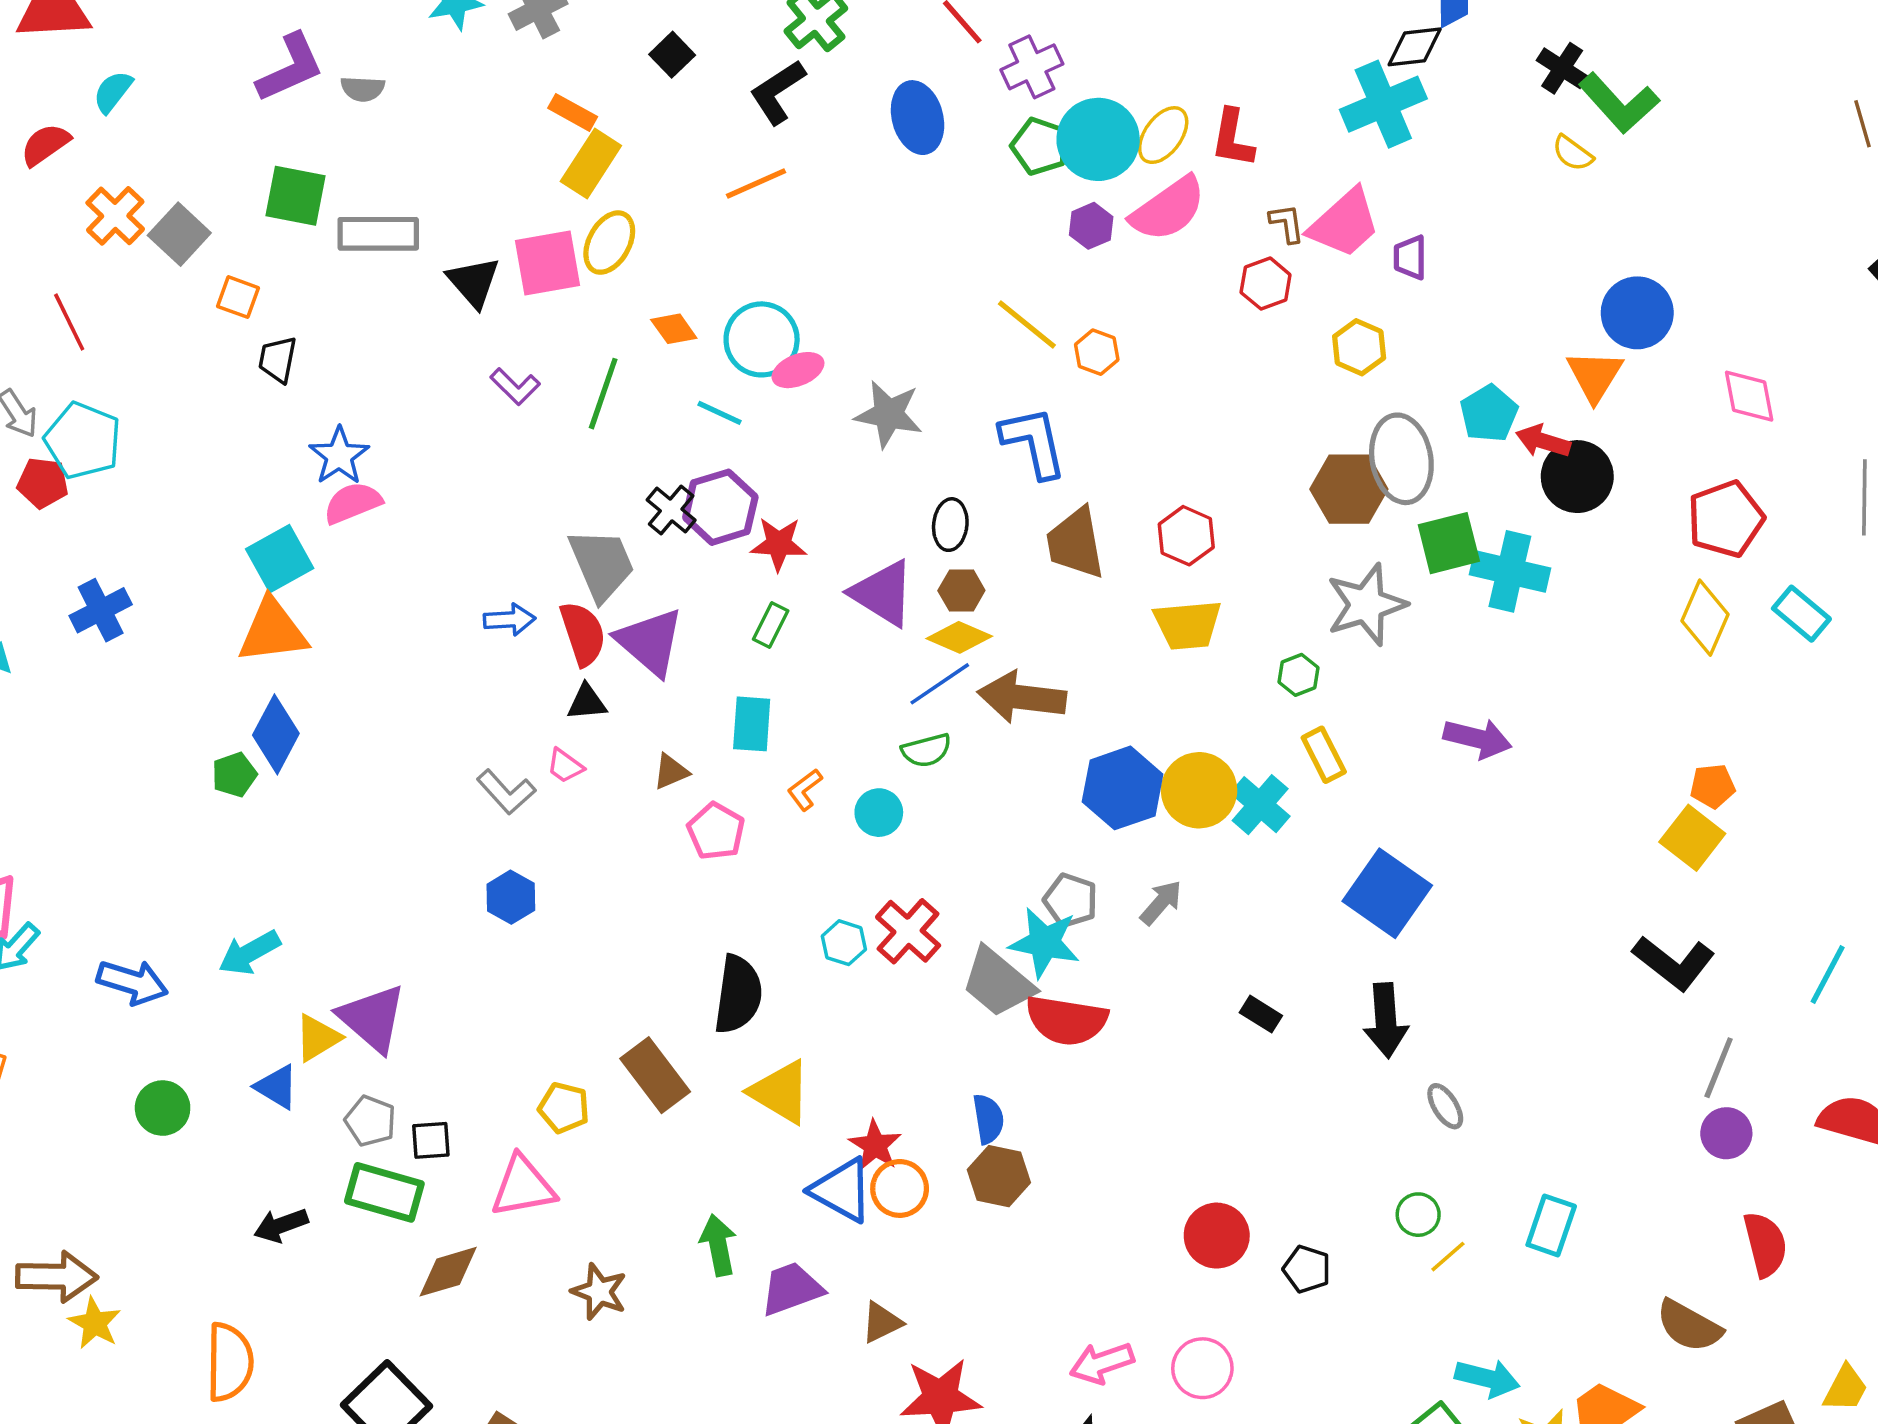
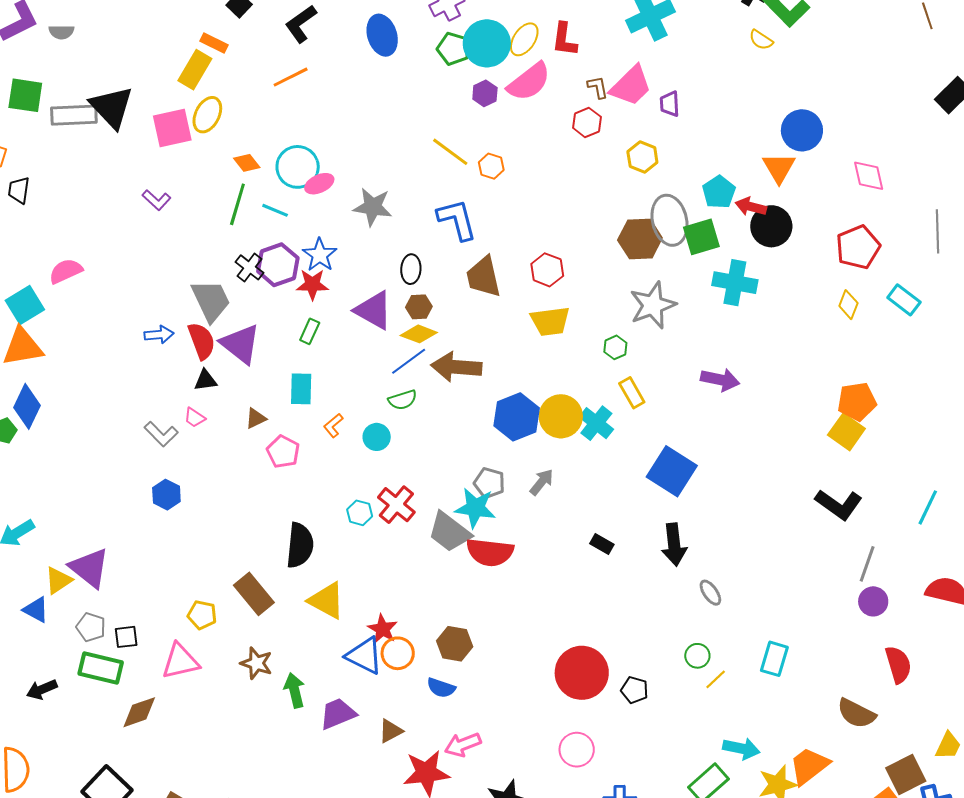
orange rectangle: (573, 112) -> (214, 43), moved
black triangle: (474, 282) -> (112, 107), moved, size x1.4
green line: (603, 394) -> (237, 204), moved
blue star: (339, 456) -> (320, 255), moved
green square: (1449, 543) -> (701, 237), moved
yellow diamond: (1705, 618) -> (848, 305), size x0.7
orange pentagon: (1713, 786) -> (857, 402), size x1.5
blue semicircle: (988, 1119) -> (441, 688), moved, turned 120
red circle: (1217, 1236) -> (582, 673), size x1.4
brown star: (599, 1292) -> (256, 663), moved
pink arrow: (1102, 1363) -> (463, 745), moved

